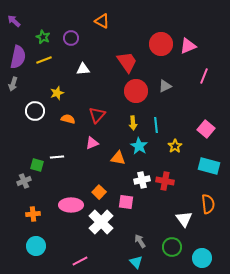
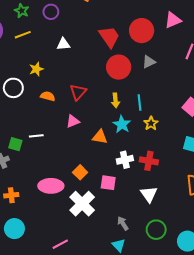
red circle: (161, 44) -> (142, 31), moved
yellow star: (175, 146) -> (151, 123), moved
white triangle: (184, 219) -> (149, 194), moved

